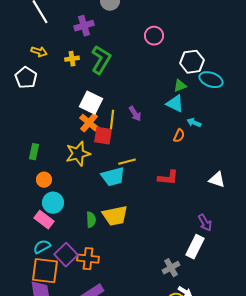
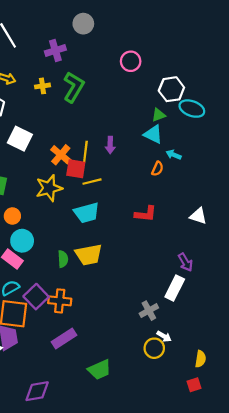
white square: (91, 103) -> (20, 139), moved
purple arrow: (135, 114) -> (110, 145), turned 35
yellow line: (127, 162) -> (92, 182), moved

